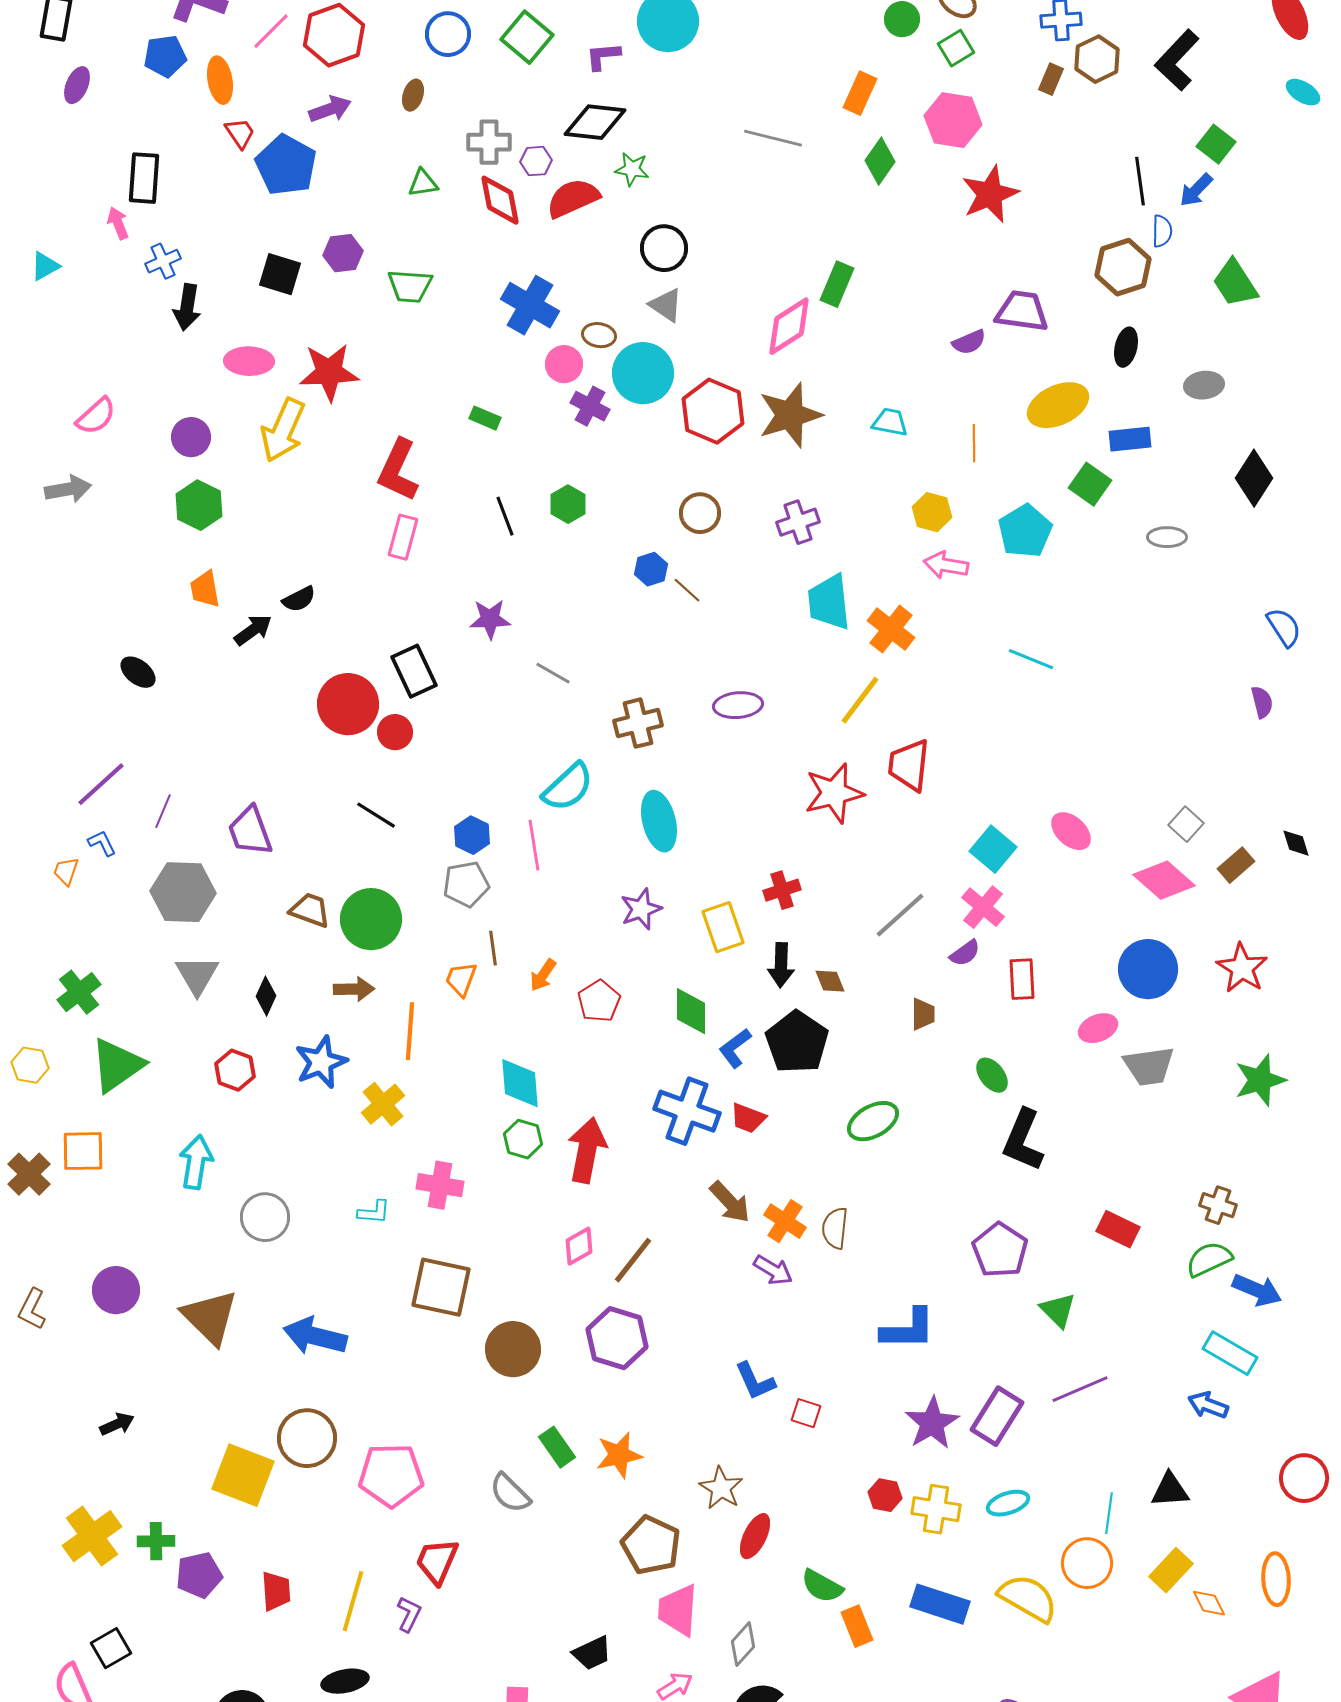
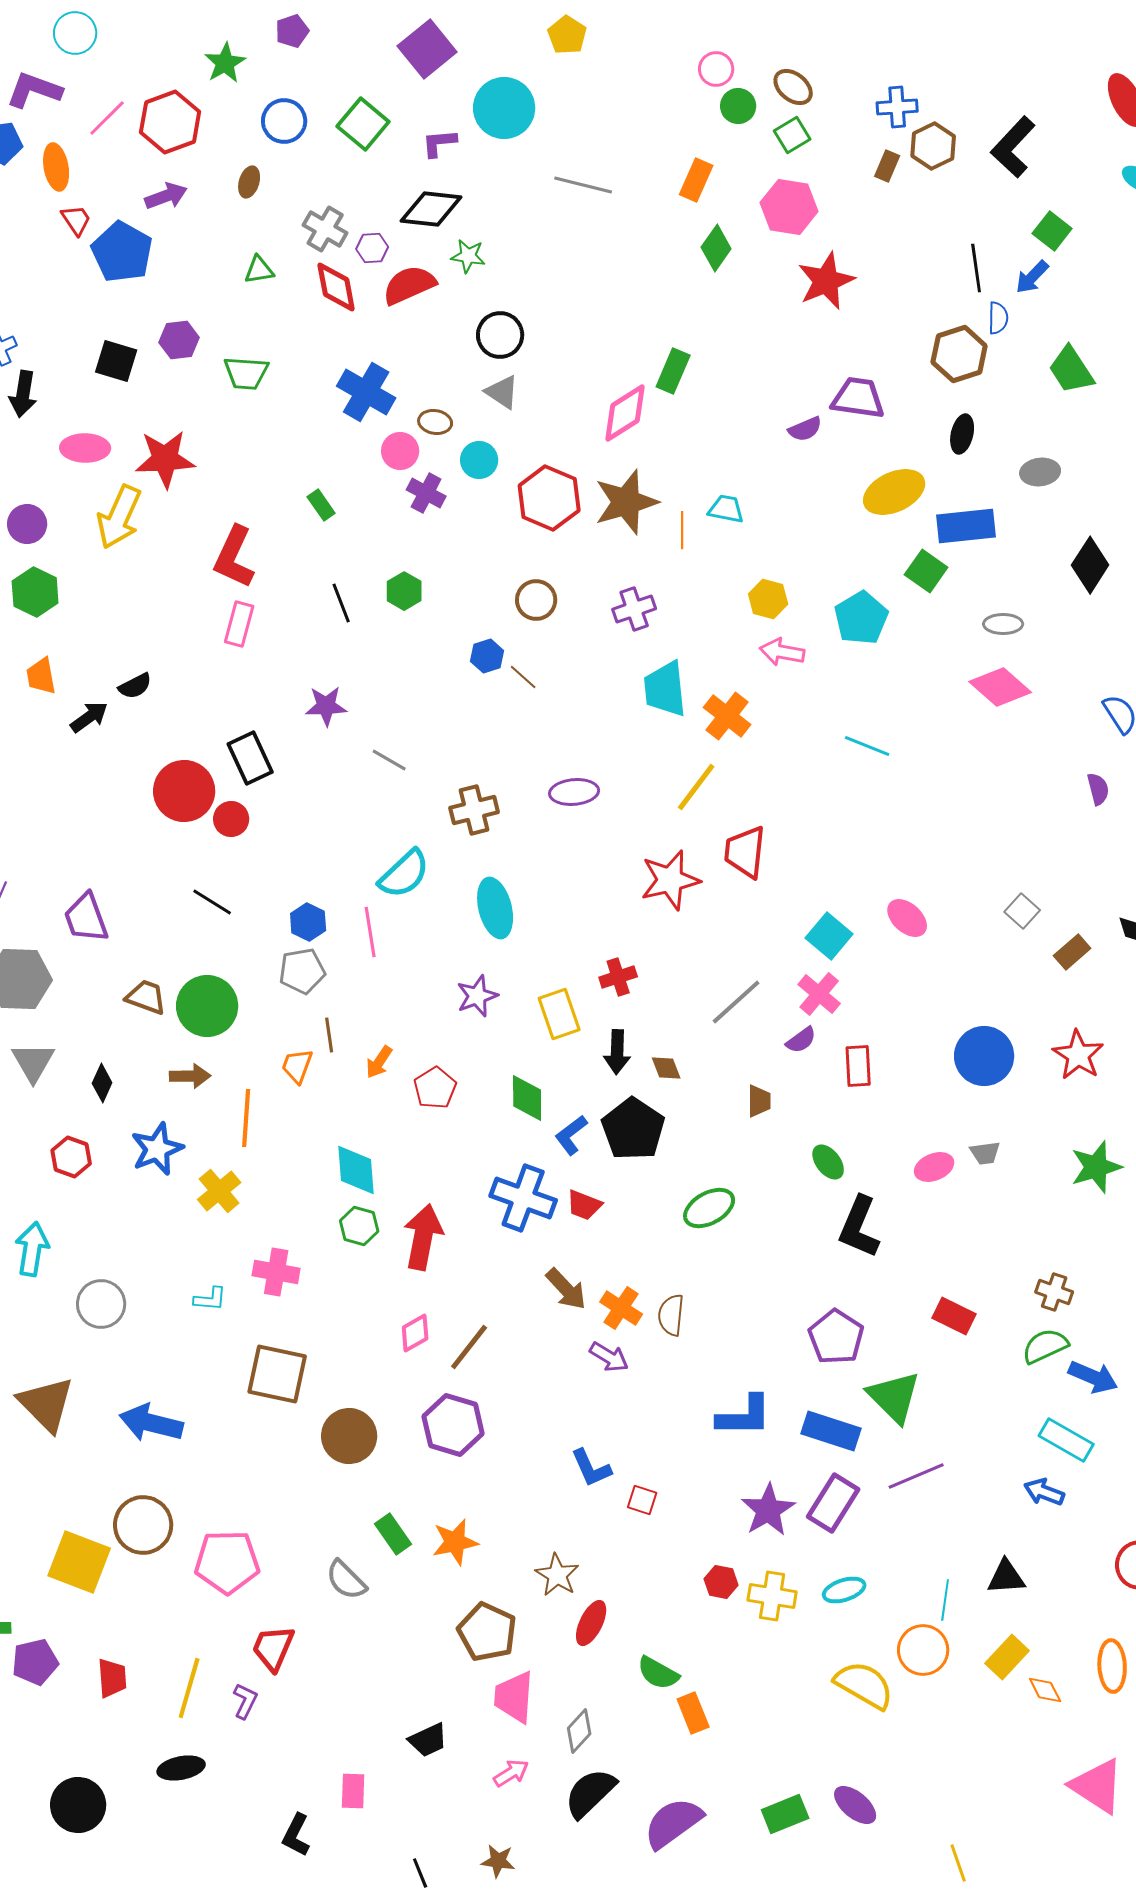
gray line: (773, 138) -> (583, 185), moved
gray cross: (489, 142) -> (325, 229), turned 30
cyan circle: (643, 373) -> (479, 460), size x0.6
green rectangle: (485, 418) -> (321, 505), turned 32
blue rectangle: (1130, 439) -> (966, 526), size x1.4
orange line: (974, 443) -> (682, 530), moved
pink diamond: (1164, 880) -> (1000, 687), moved
pink ellipse: (1098, 1028) -> (934, 1167), moved
gray trapezoid: (1149, 1066) -> (985, 1153), size x0.6
green triangle: (1058, 1310) -> (894, 1397), size x1.5
blue rectangle: (940, 1604) -> (831, 1431), moved

